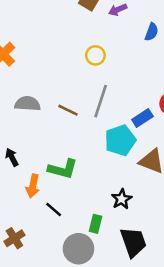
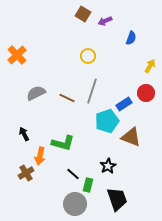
gray semicircle: (28, 104) -> (36, 93), turned -30
black line: (54, 209) -> (73, 174), moved
brown cross: (14, 238) -> (26, 173), moved

